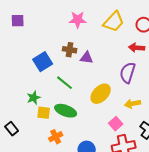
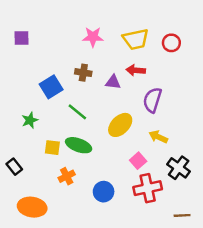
yellow trapezoid: (114, 22) -> (136, 39), turned 35
red arrow: (137, 48) -> (136, 70), moved
purple triangle: (87, 58) -> (113, 82), moved
green star: (34, 98) -> (30, 120), moved
yellow arrow: (133, 104) -> (158, 137), turned 35

